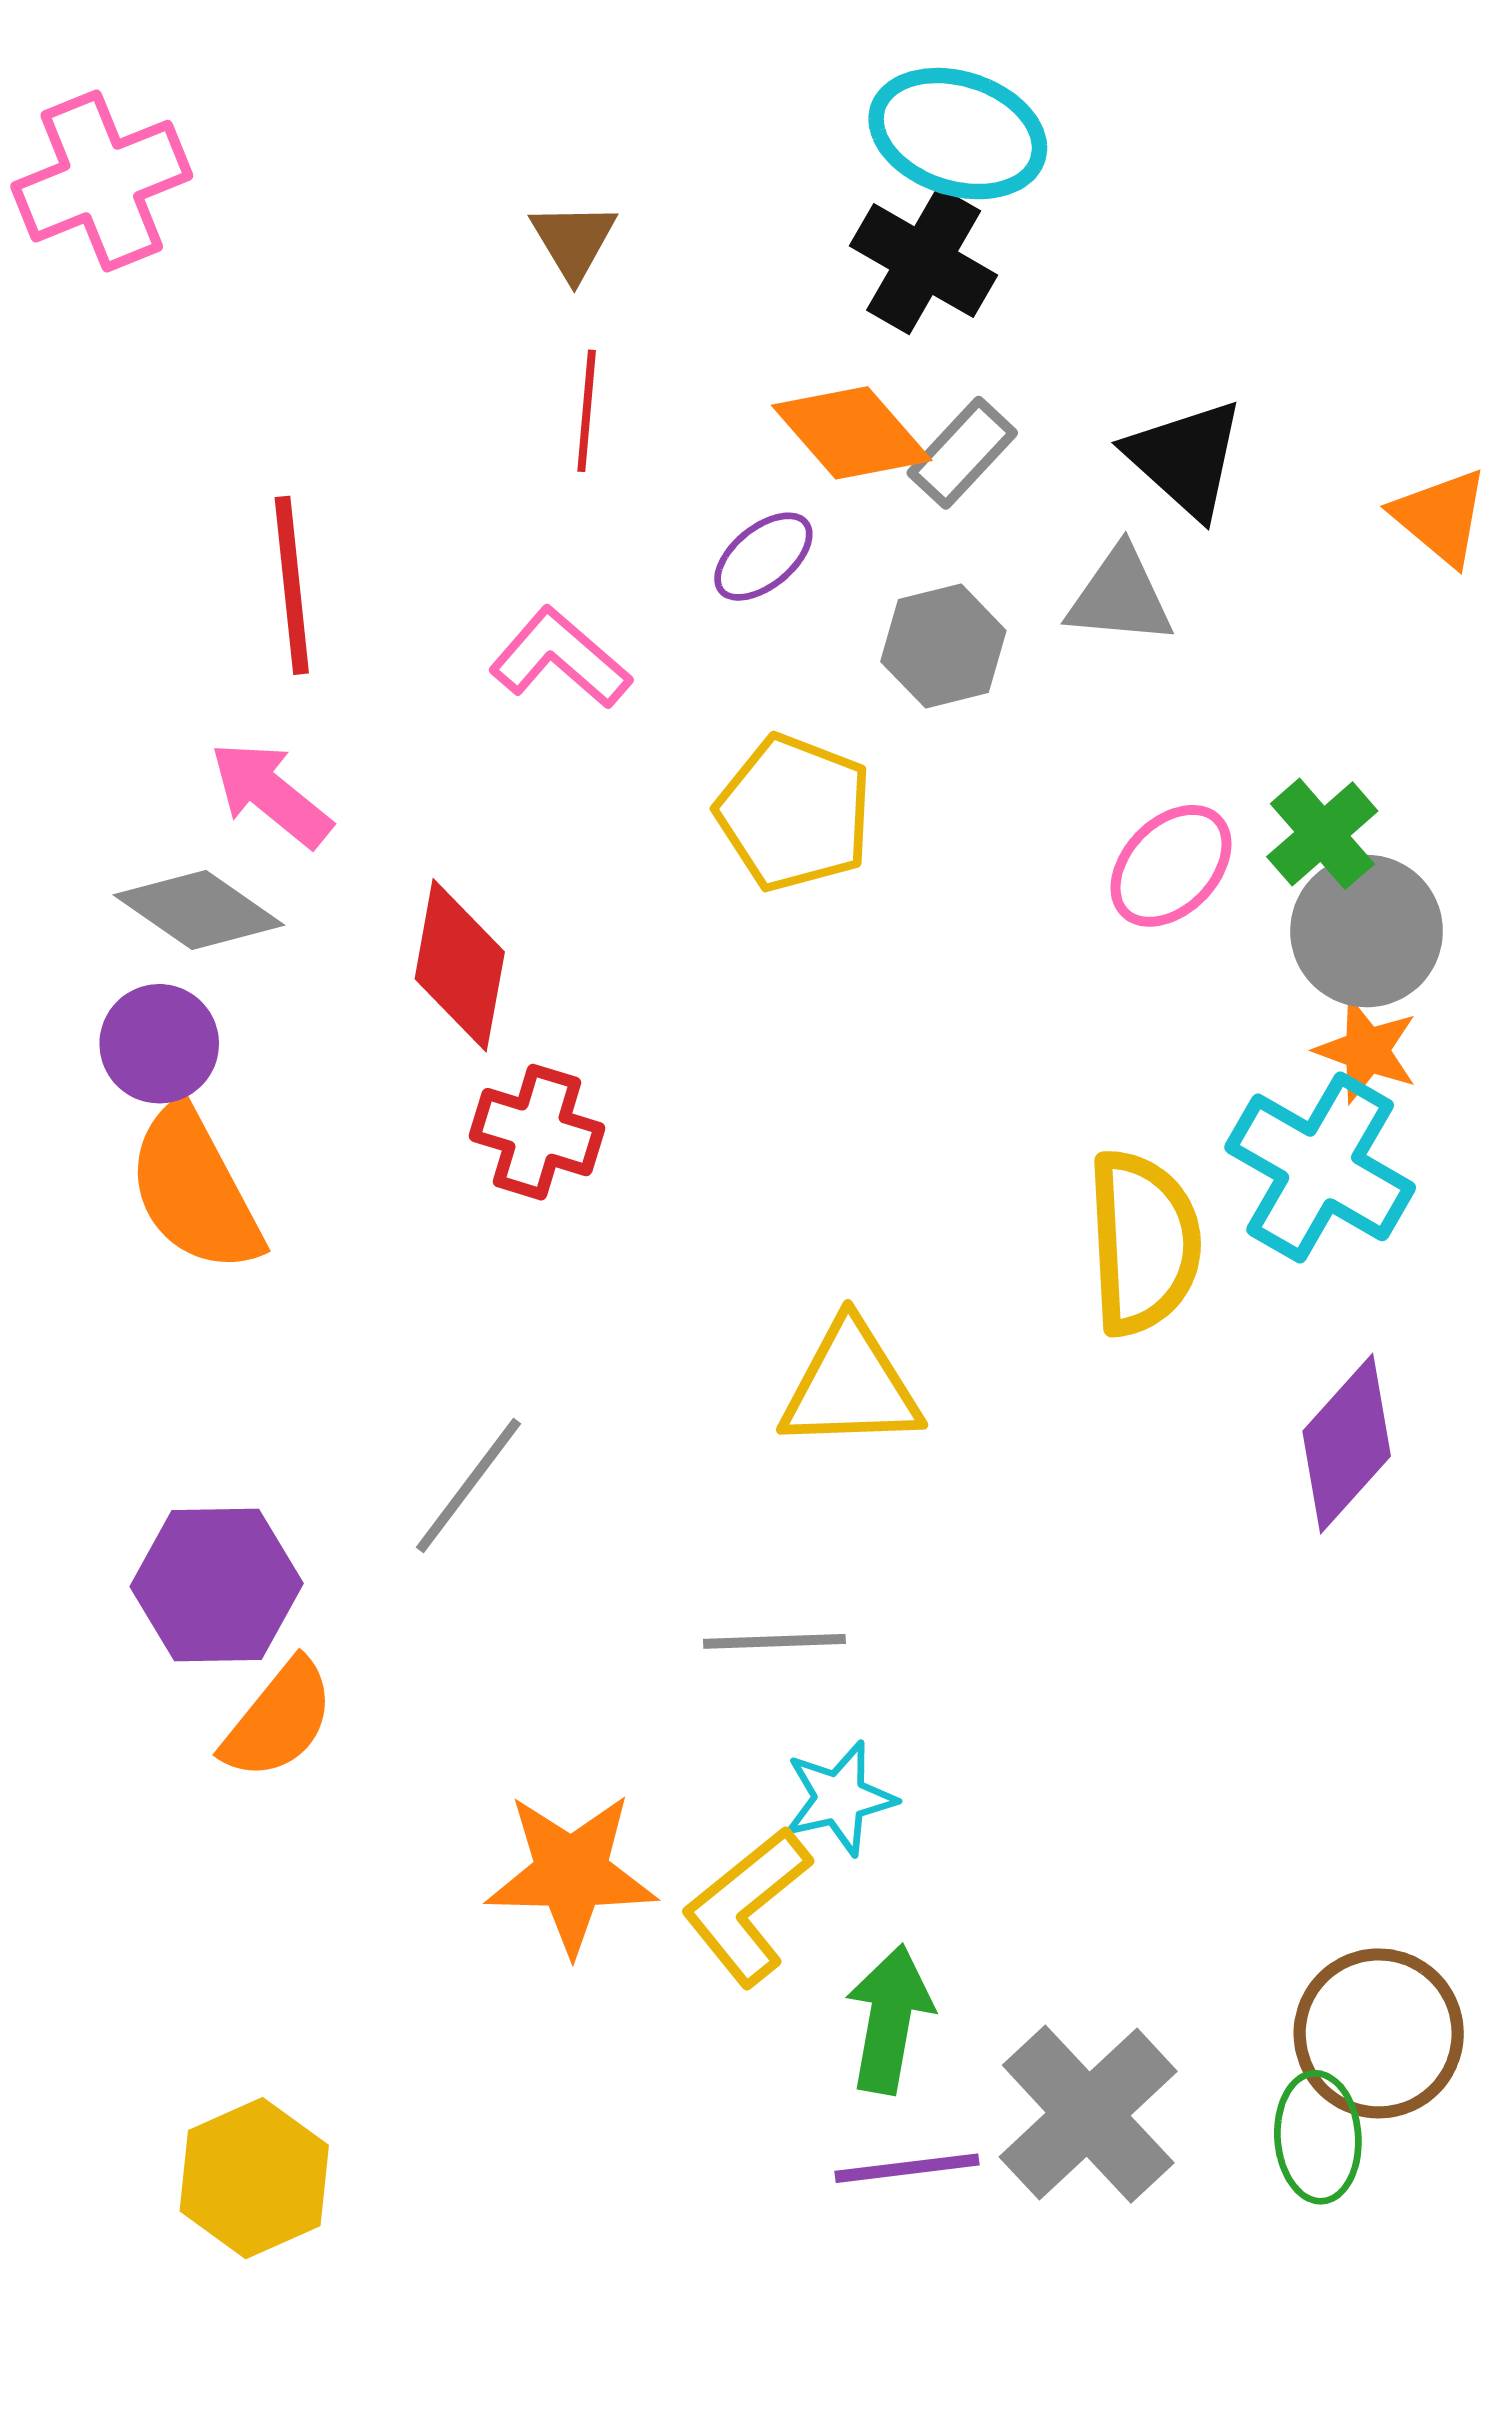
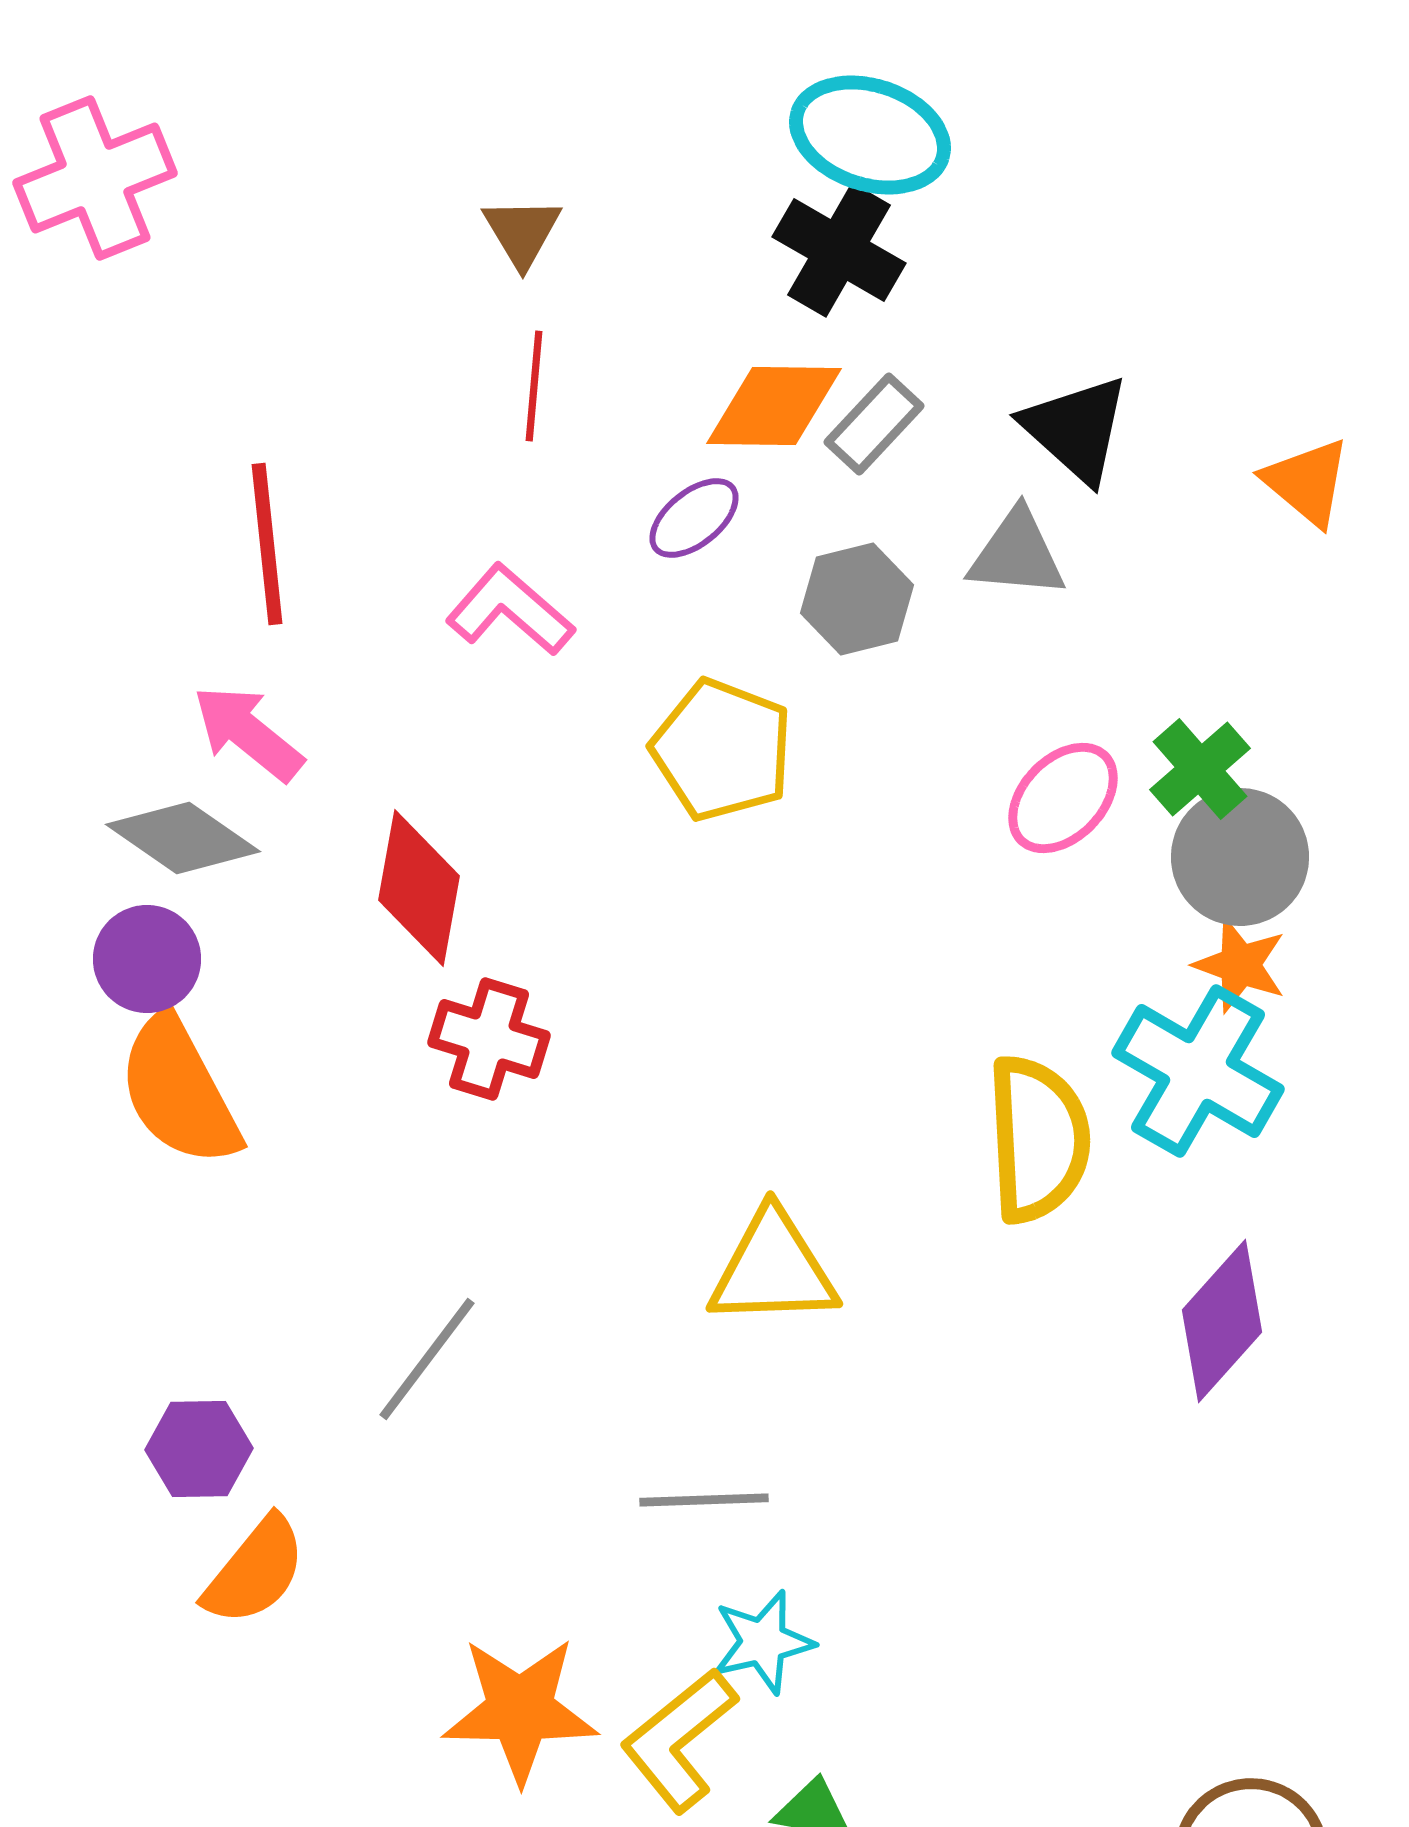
orange diamond: (852, 433) -> (774, 406), turned -48
purple hexagon: (217, 1585) -> (199, 1449), size x0.7

